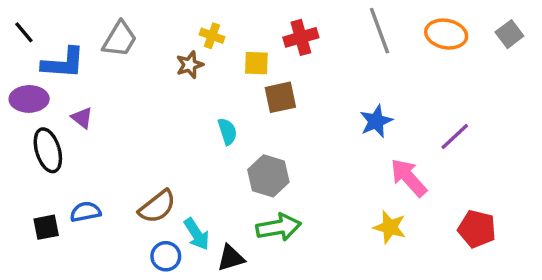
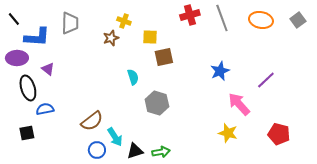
red cross: (301, 37) -> (190, 15), moved
gray trapezoid: (120, 39) -> (70, 23), turned -30
blue semicircle: (85, 212) -> (45, 109), moved
green arrow: (279, 227) -> (161, 152), moved, size x0.7

